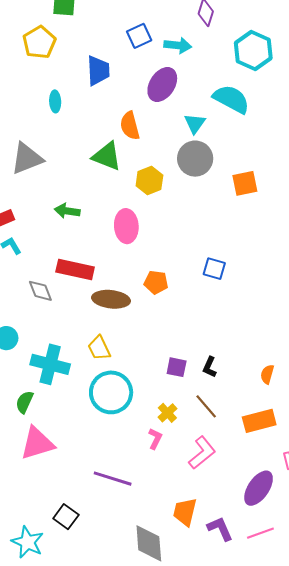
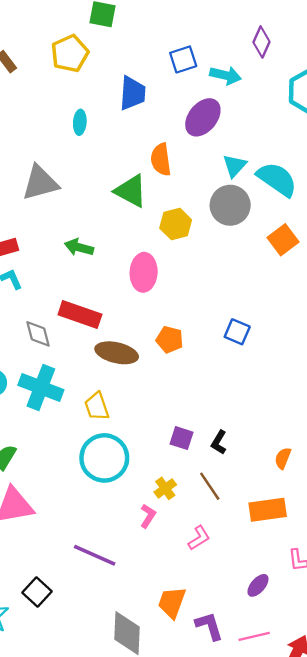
cyan semicircle: (231, 99) -> (277, 179), moved
orange square: (245, 183) -> (283, 240), turned -32
cyan cross: (50, 364) -> (41, 388), moved
pink L-shape: (202, 453) -> (199, 538), size x0.7
purple ellipse: (259, 488) -> (258, 585), size x0.6

